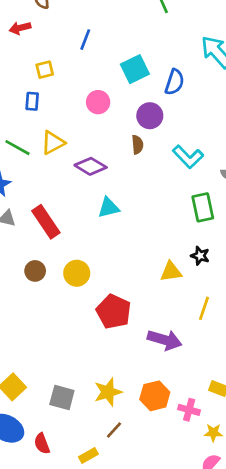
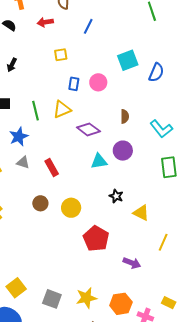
blue line: (85, 40) -> (88, 26), moved
blue rectangle: (32, 101) -> (74, 84), moved
purple circle: (150, 116) -> (123, 151), moved
green line: (18, 148) -> (36, 111), turned 42
red rectangle: (46, 222) -> (52, 168), size x0.7
black star: (200, 256) -> (116, 196), moved
yellow triangle: (171, 272) -> (141, 213), turned 30
purple arrow: (165, 340) -> (132, 263), size x0.7

